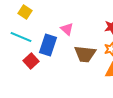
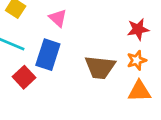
pink triangle: (67, 29) -> (58, 18), moved

